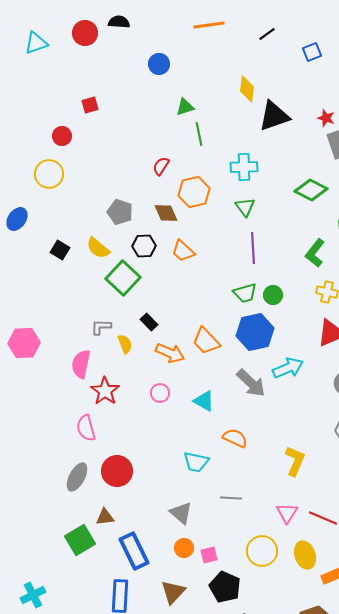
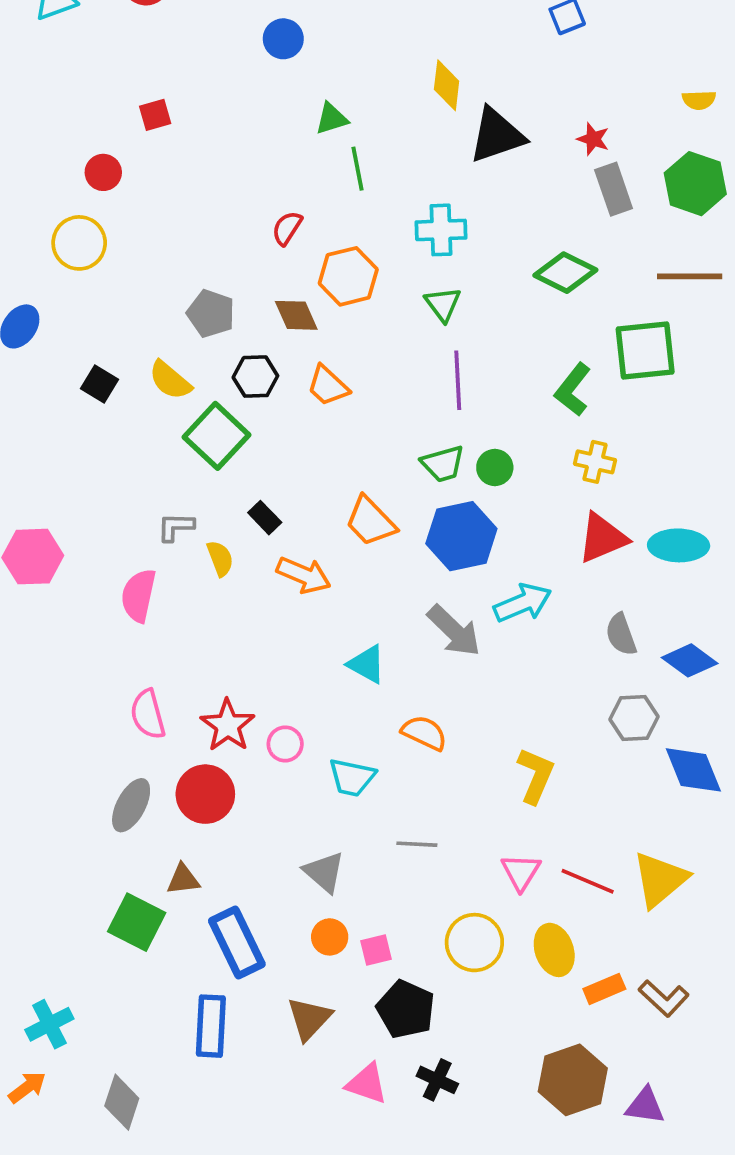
orange trapezoid: (206, 341) -> (370, 521), moved
red star: (105, 391) -> (228, 725), moved
pink circle: (160, 393) -> (285, 744), moved
green square: (80, 540) -> (137, 922), turned -32

